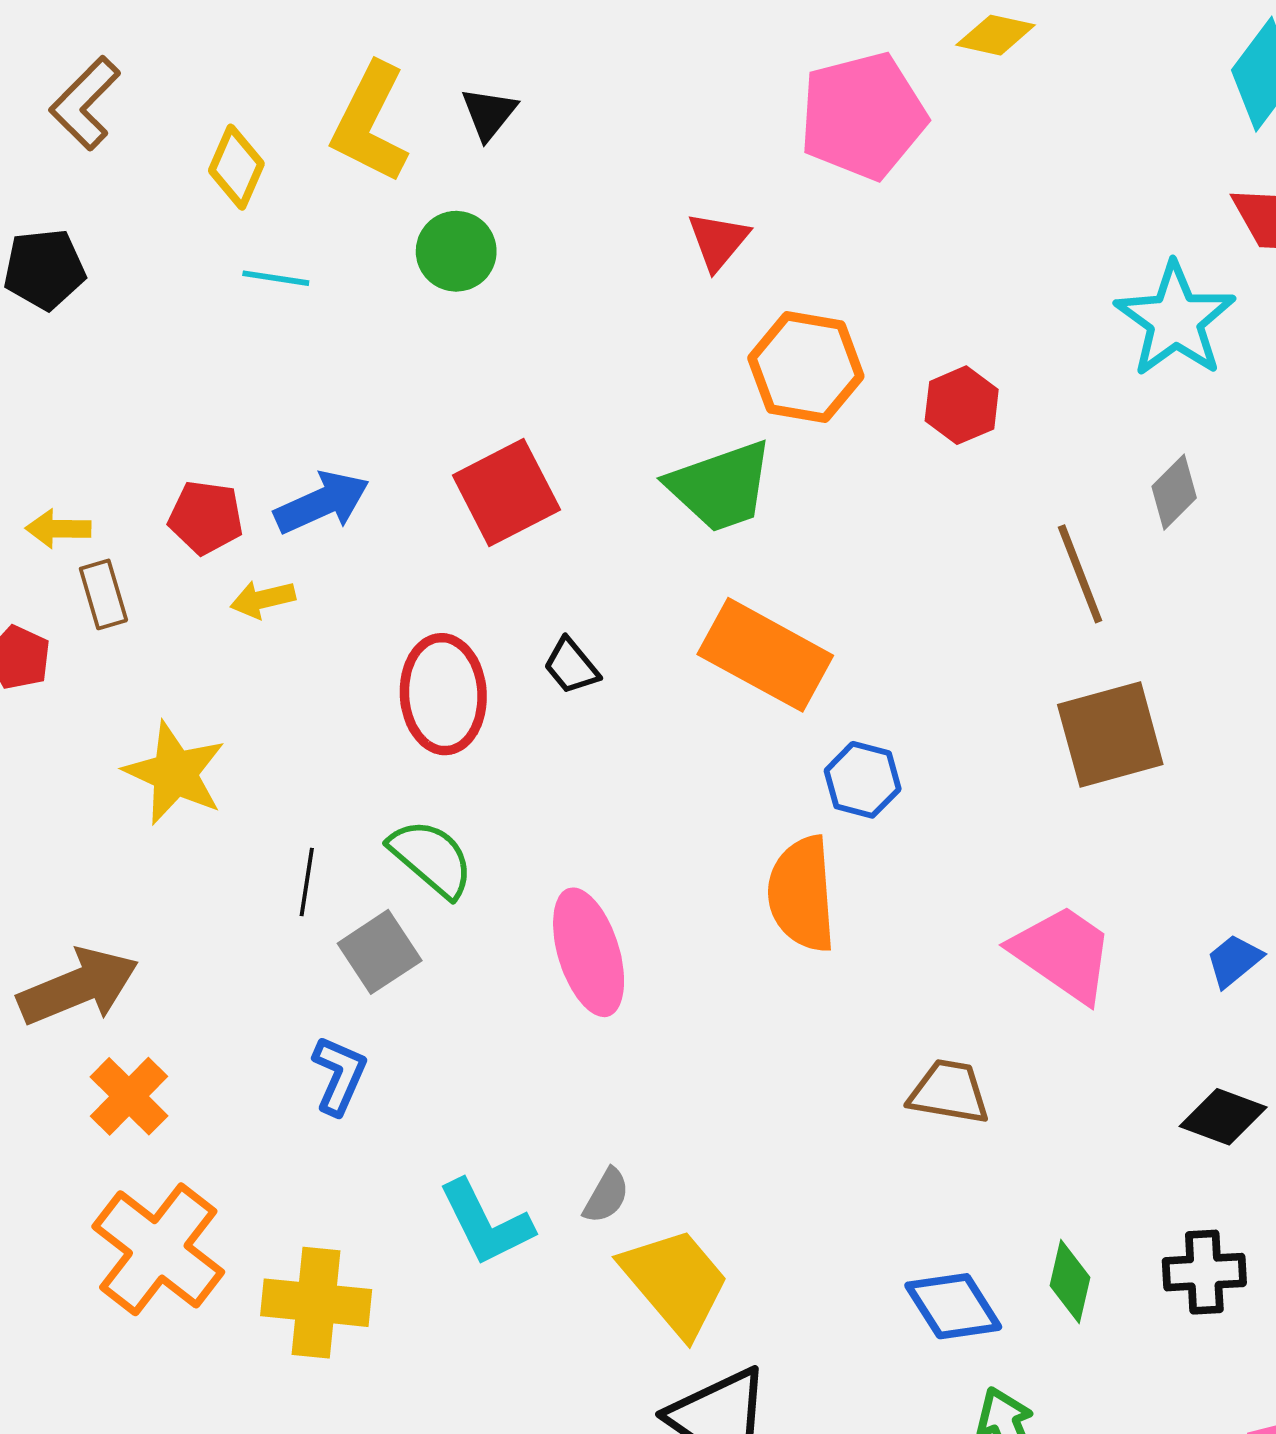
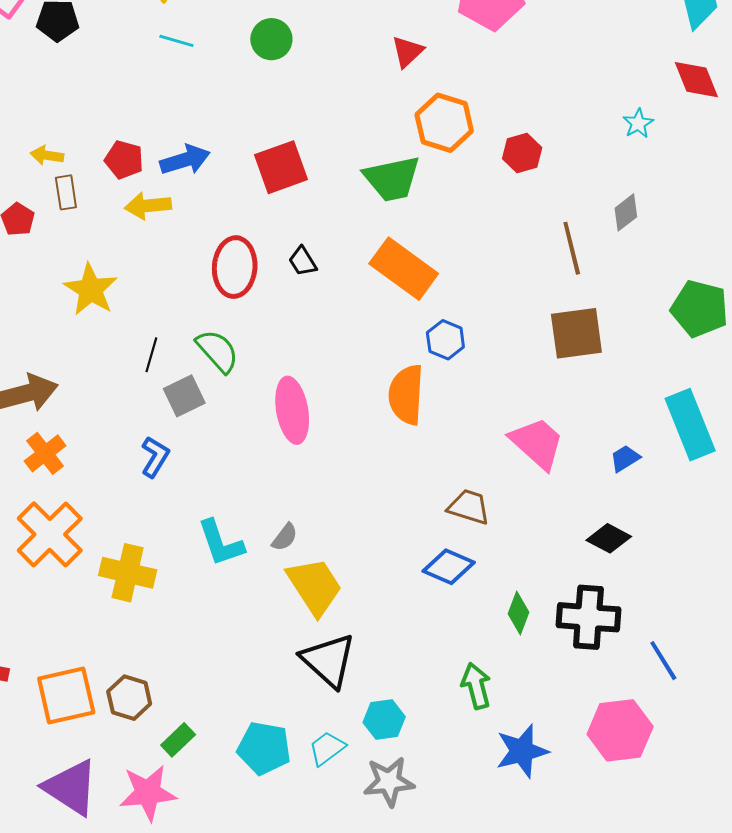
cyan star: (1175, 320) -> (638, 123), size x0.5
yellow arrow: (263, 599) -> (148, 206), size x1.4
black cross: (1204, 1272) -> (588, 617), size x1.5
blue diamond: (953, 1306) -> (449, 567), moved, turned -42

